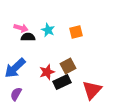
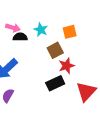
brown square: (68, 66) -> (55, 50), moved
red star: (47, 72) -> (66, 66), moved

